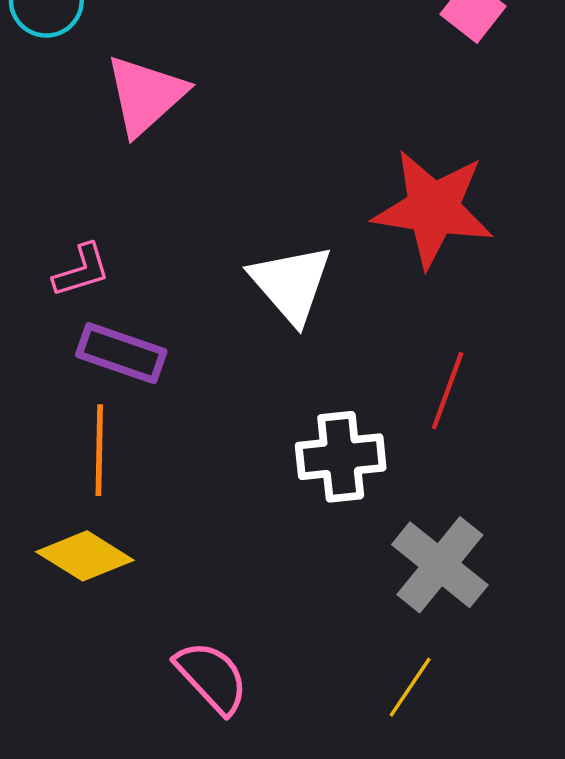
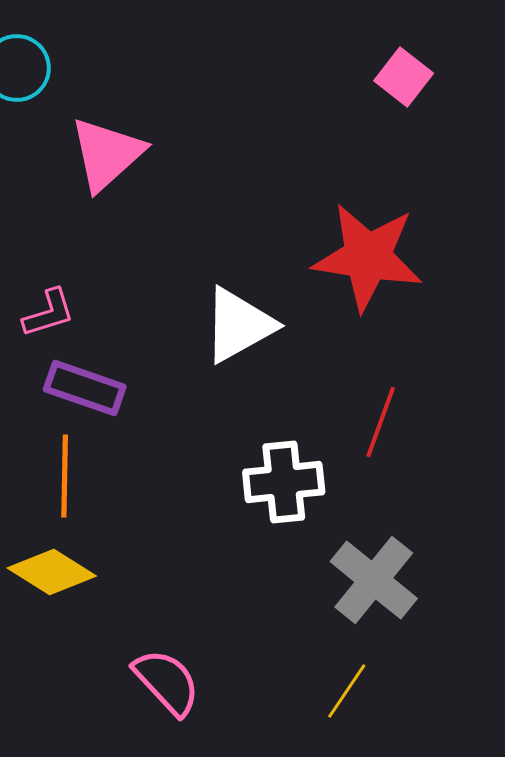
white triangle: (291, 284) -> (239, 325), turned 42

